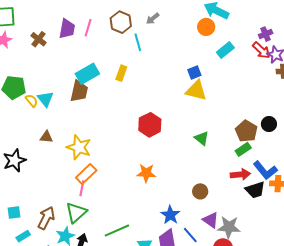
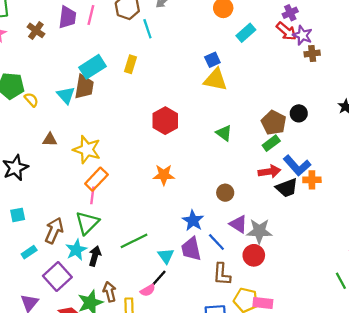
cyan triangle: (45, 99) -> (66, 95), moved
cyan square: (14, 213) -> (18, 215), moved

